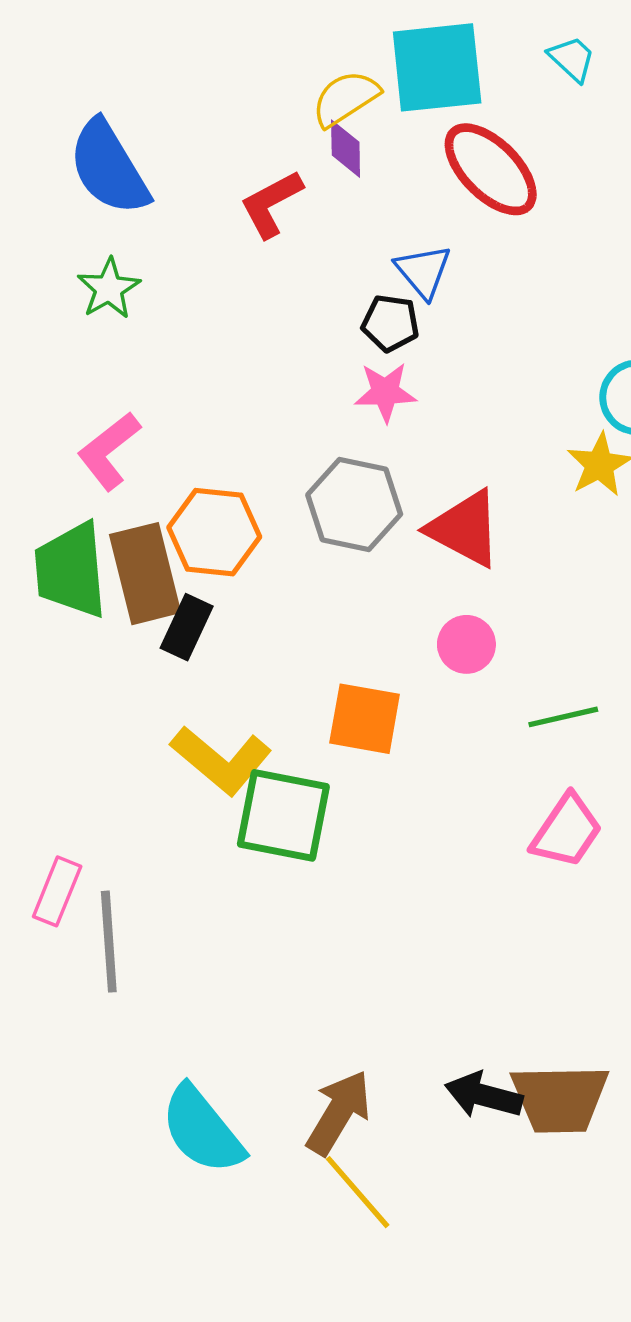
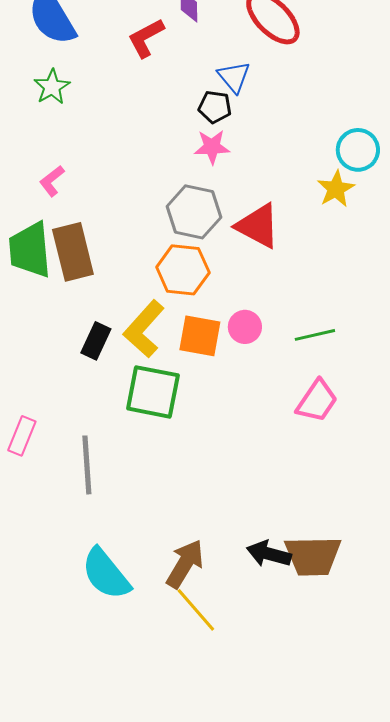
pink L-shape: (109, 451) -> (52, 181), size x0.7
orange hexagon: (214, 532) -> (183, 270), moved
black rectangle: (187, 627) -> (96, 341), moved
pink circle: (466, 644) -> (245, 327), moved
yellow L-shape: (221, 760) -> (144, 329), moved, turned 92
gray line: (109, 942) -> (87, 465), moved

